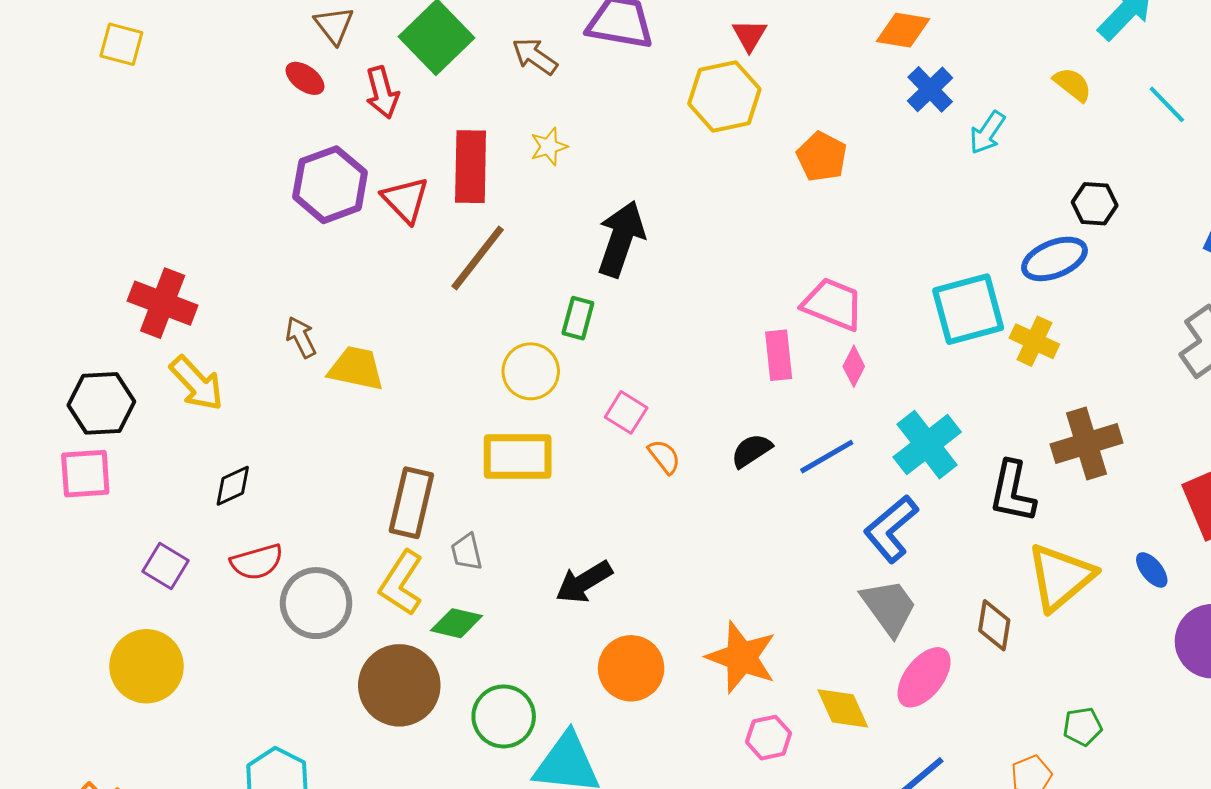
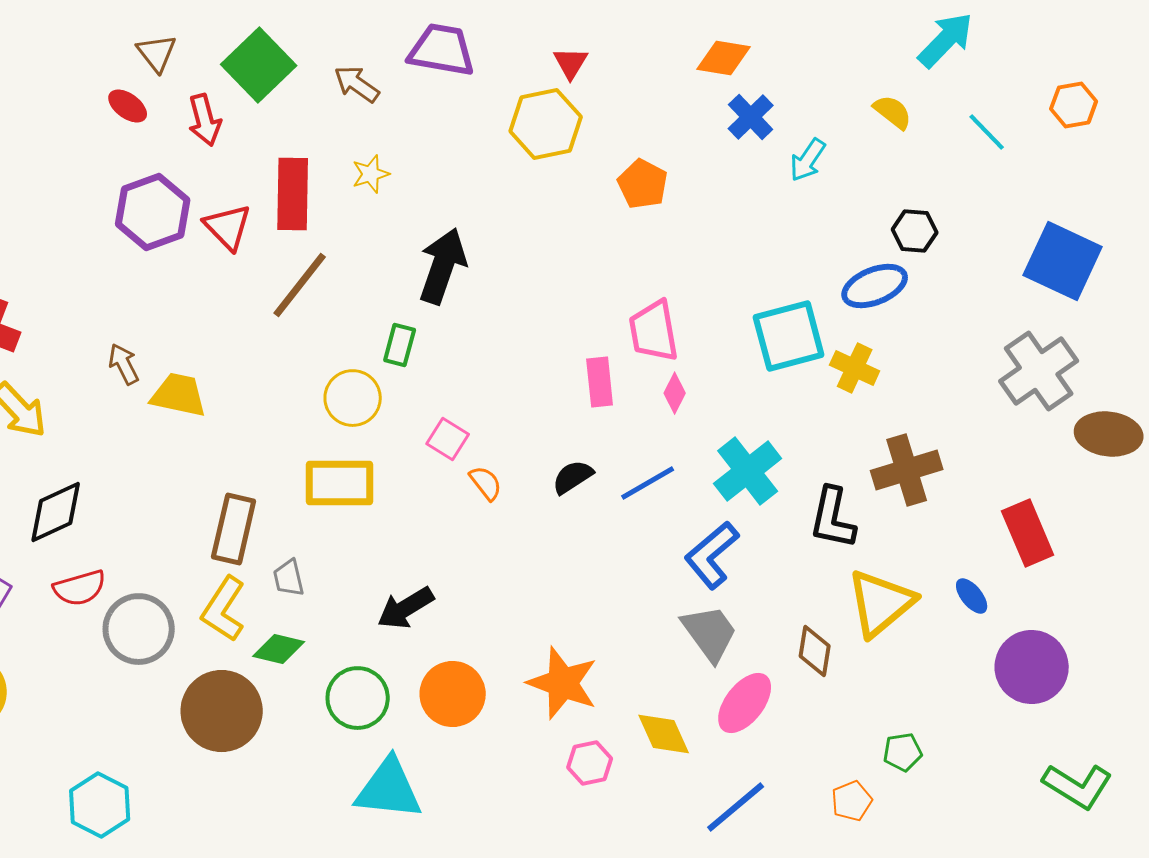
pink trapezoid: (833, 304) -> (654, 331), turned -122
black diamond: (233, 486) -> (56, 512), size x1.5
green circle: (504, 716) -> (358, 698), moved

